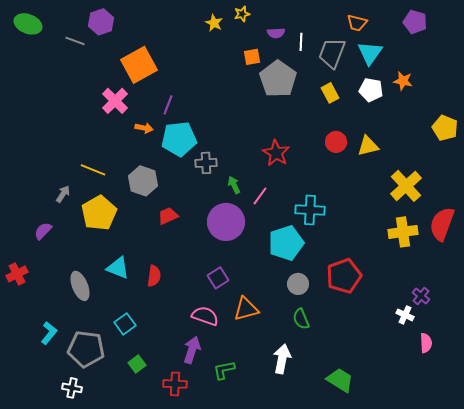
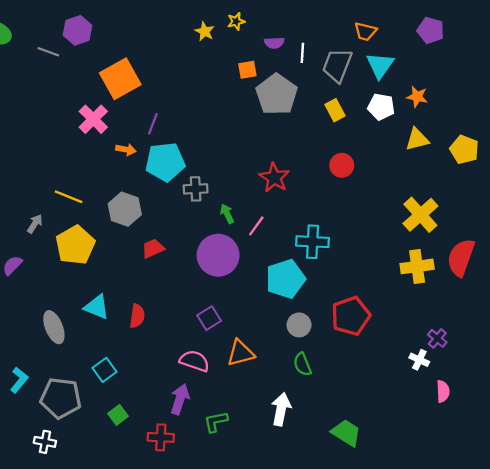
yellow triangle: (368, 146) -> (417, 139), moved

